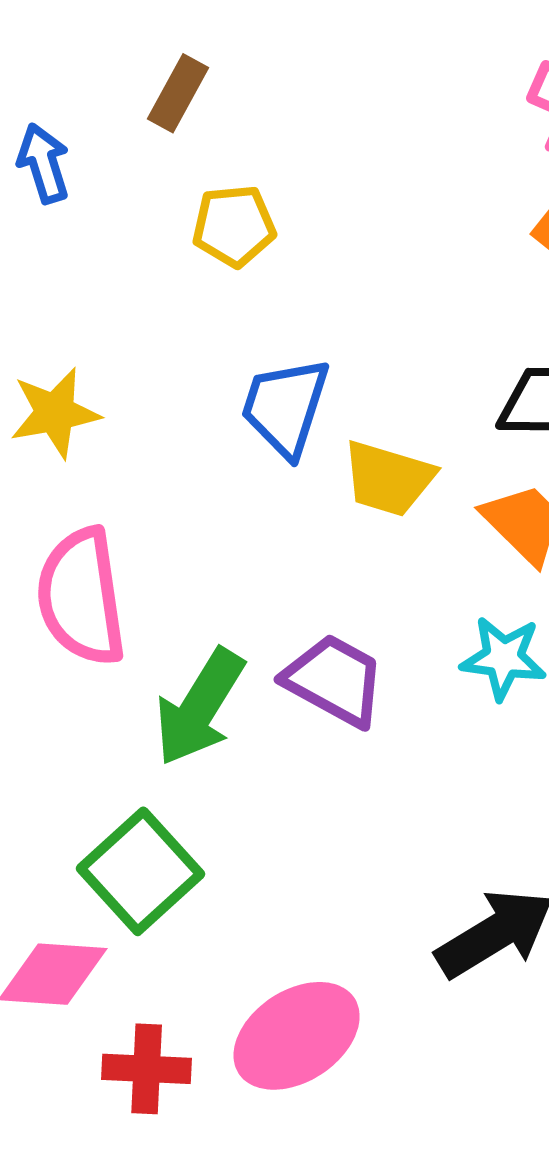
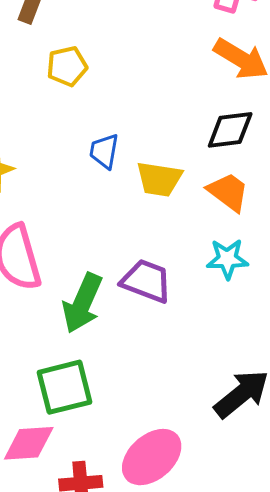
blue trapezoid: (285, 407) -> (104, 151), size x0.7
green square: (140, 871) -> (65, 387), turned 36

